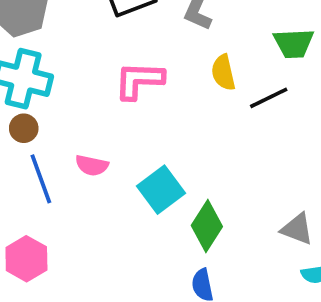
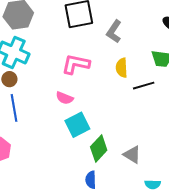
pink semicircle: (92, 165) -> (65, 98), moved
gray triangle: (297, 229) -> (132, 155), moved

